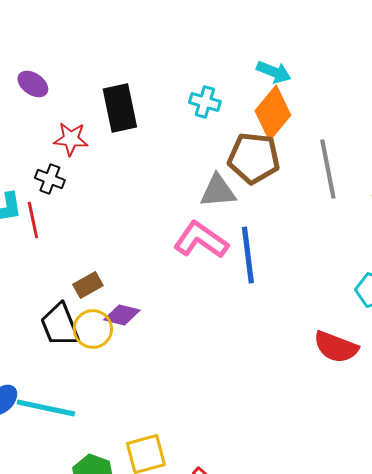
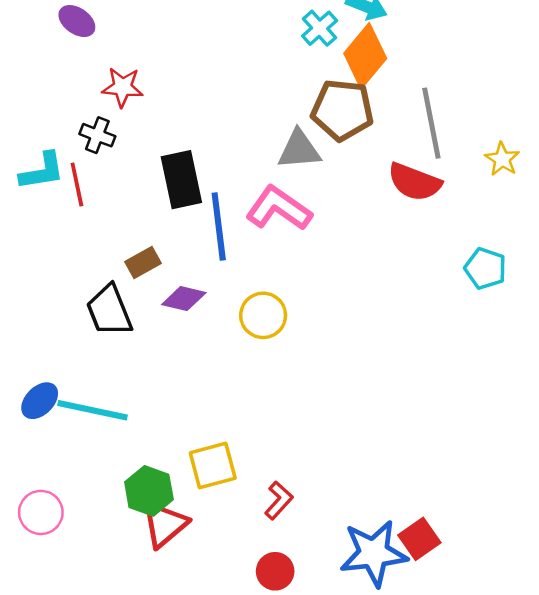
cyan cross: (205, 102) -> (320, 28), moved, turned 32
black rectangle: (120, 108) -> (181, 180), moved
blue line: (248, 255) -> (219, 226), moved
yellow circle: (93, 329) -> (263, 315), moved
red semicircle: (336, 347) -> (414, 182), moved

